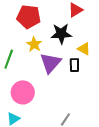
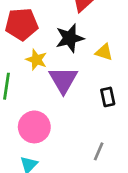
black rectangle: (74, 65) -> (108, 97), moved

